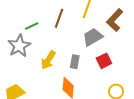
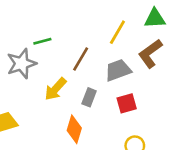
brown line: (59, 18) -> (81, 59), moved

